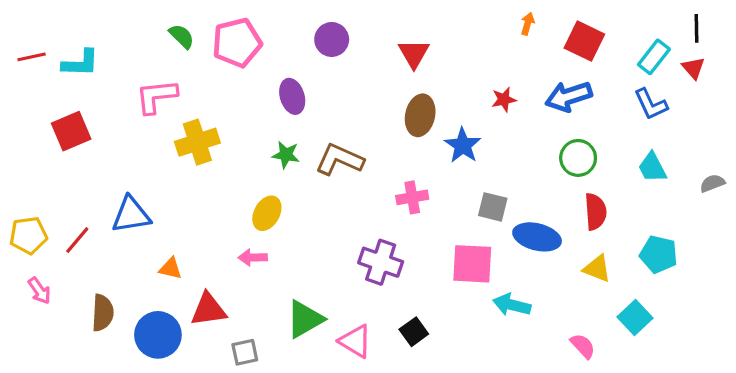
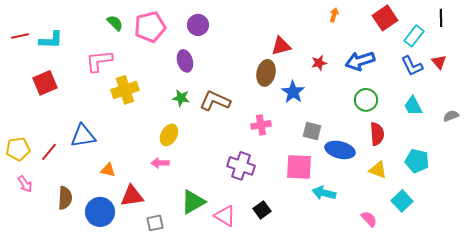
purple circle: (332, 39) -> (198, 25), moved
red square: (584, 41) -> (385, 18), moved, turned 30
red triangle: (414, 54) -> (281, 46), moved, turned 45
red triangle: (693, 68) -> (439, 62), moved

